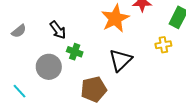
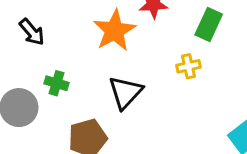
black arrow: (58, 30) -> (32, 32), moved

